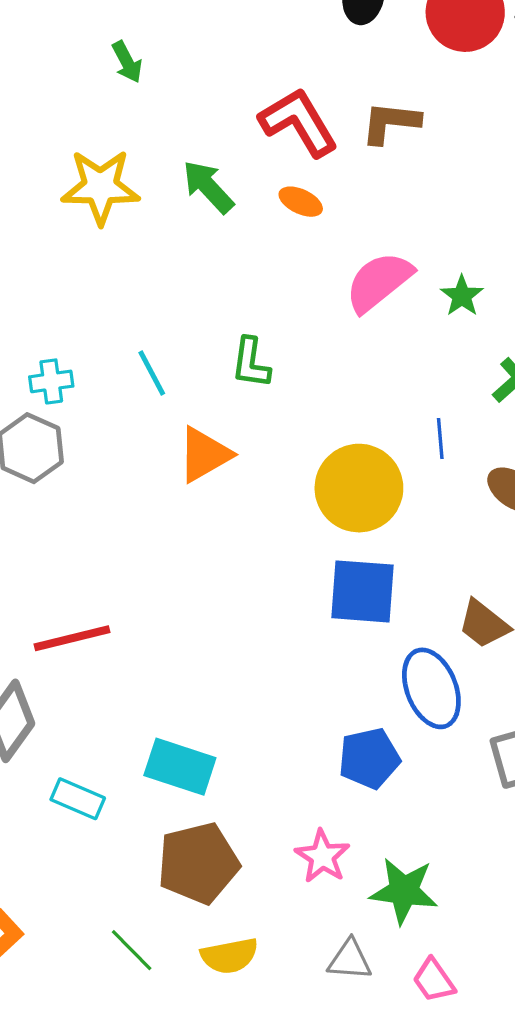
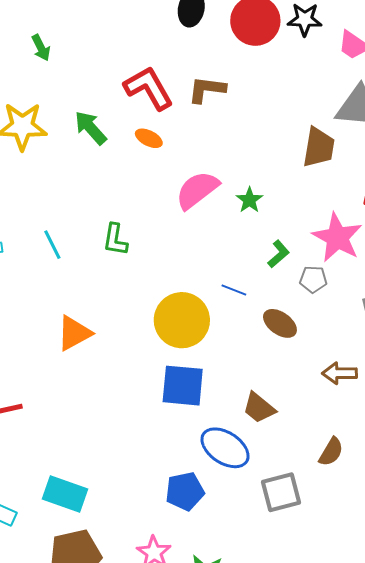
blue line: (440, 439) -> (234, 290), turned -65
orange triangle: (204, 455) -> (74, 333), moved
blue ellipse: (431, 688) -> (225, 448), turned -36

